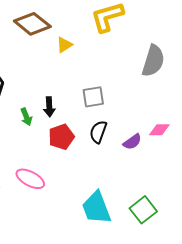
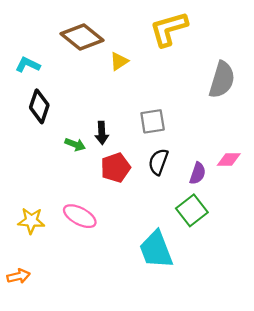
green arrow: (26, 117) -> (75, 144), turned -48
purple semicircle: (132, 142) -> (198, 173), turned -36
green square: (143, 210) -> (192, 210), moved

